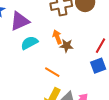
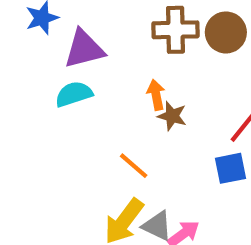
cyan semicircle: (29, 43) -> (74, 94), moved

